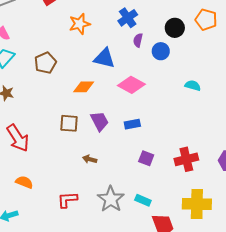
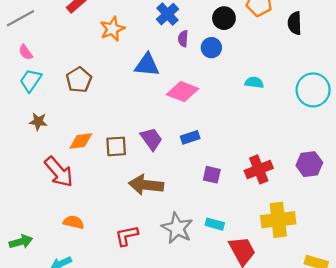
orange diamond: (84, 87) -> (81, 141), moved
brown arrow: (90, 159) -> (146, 185), size x2.0

